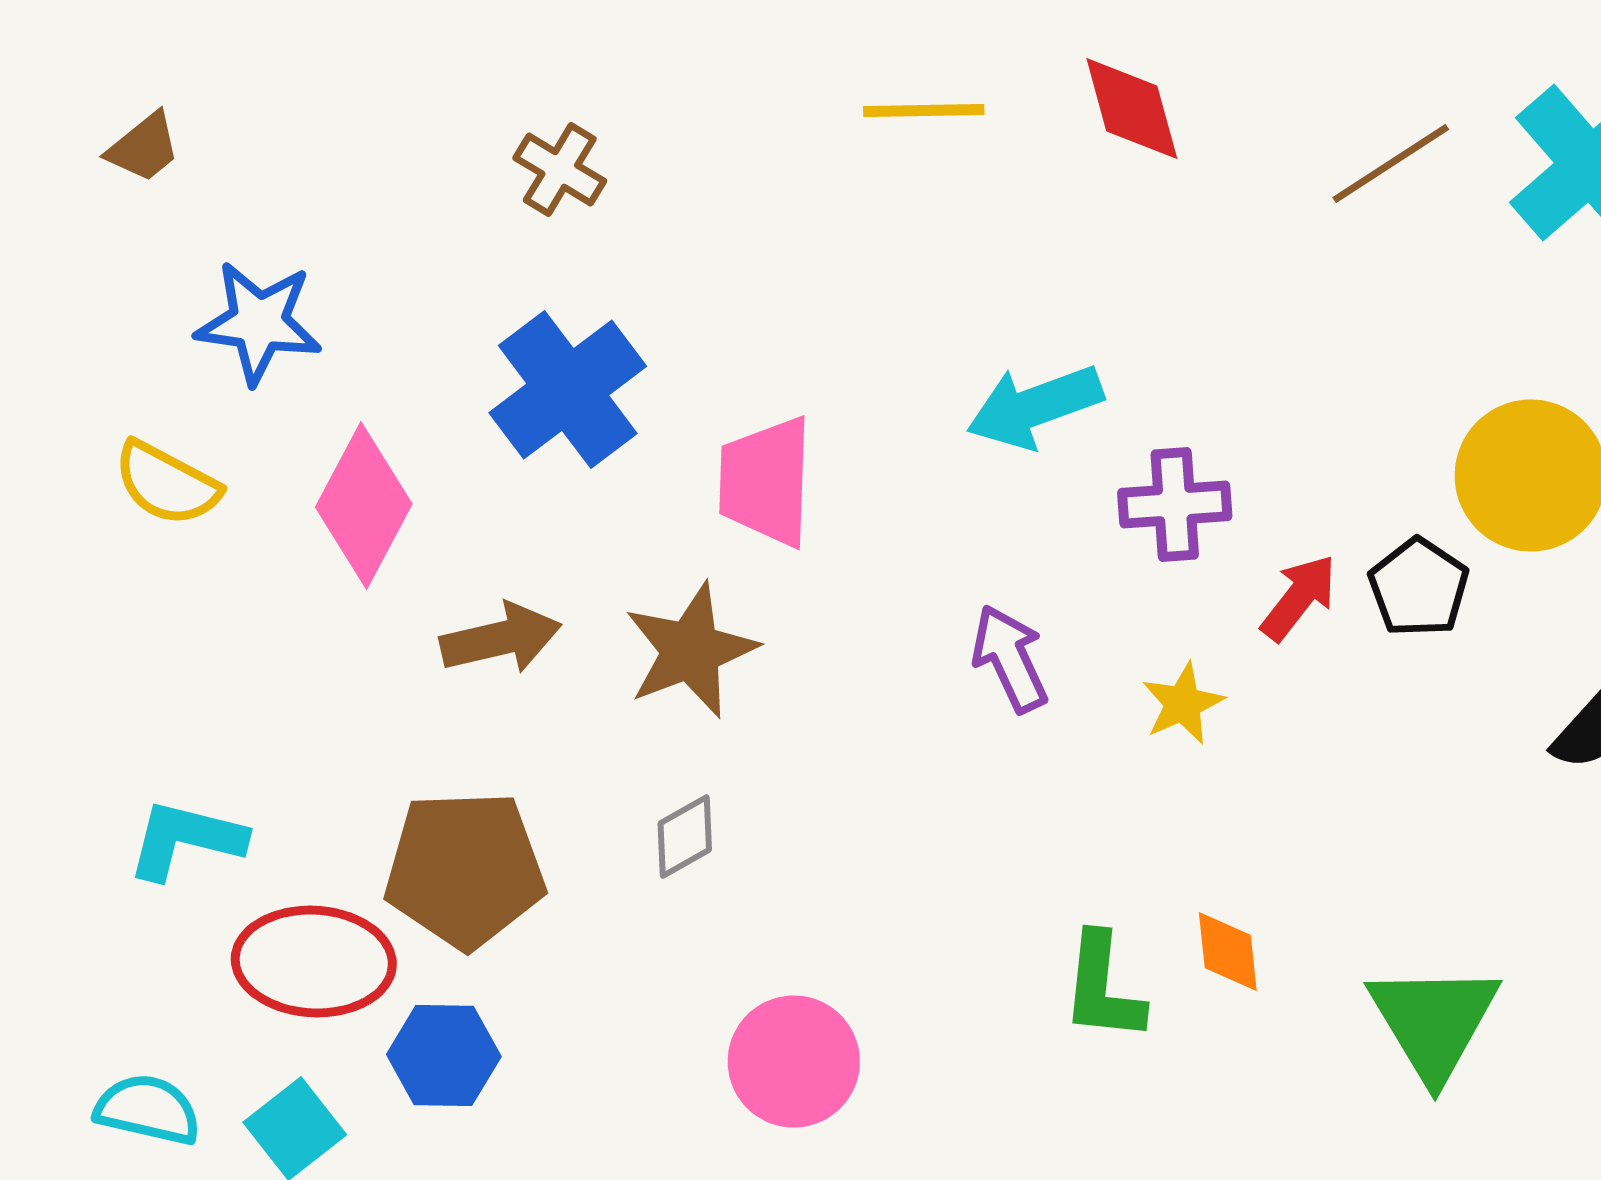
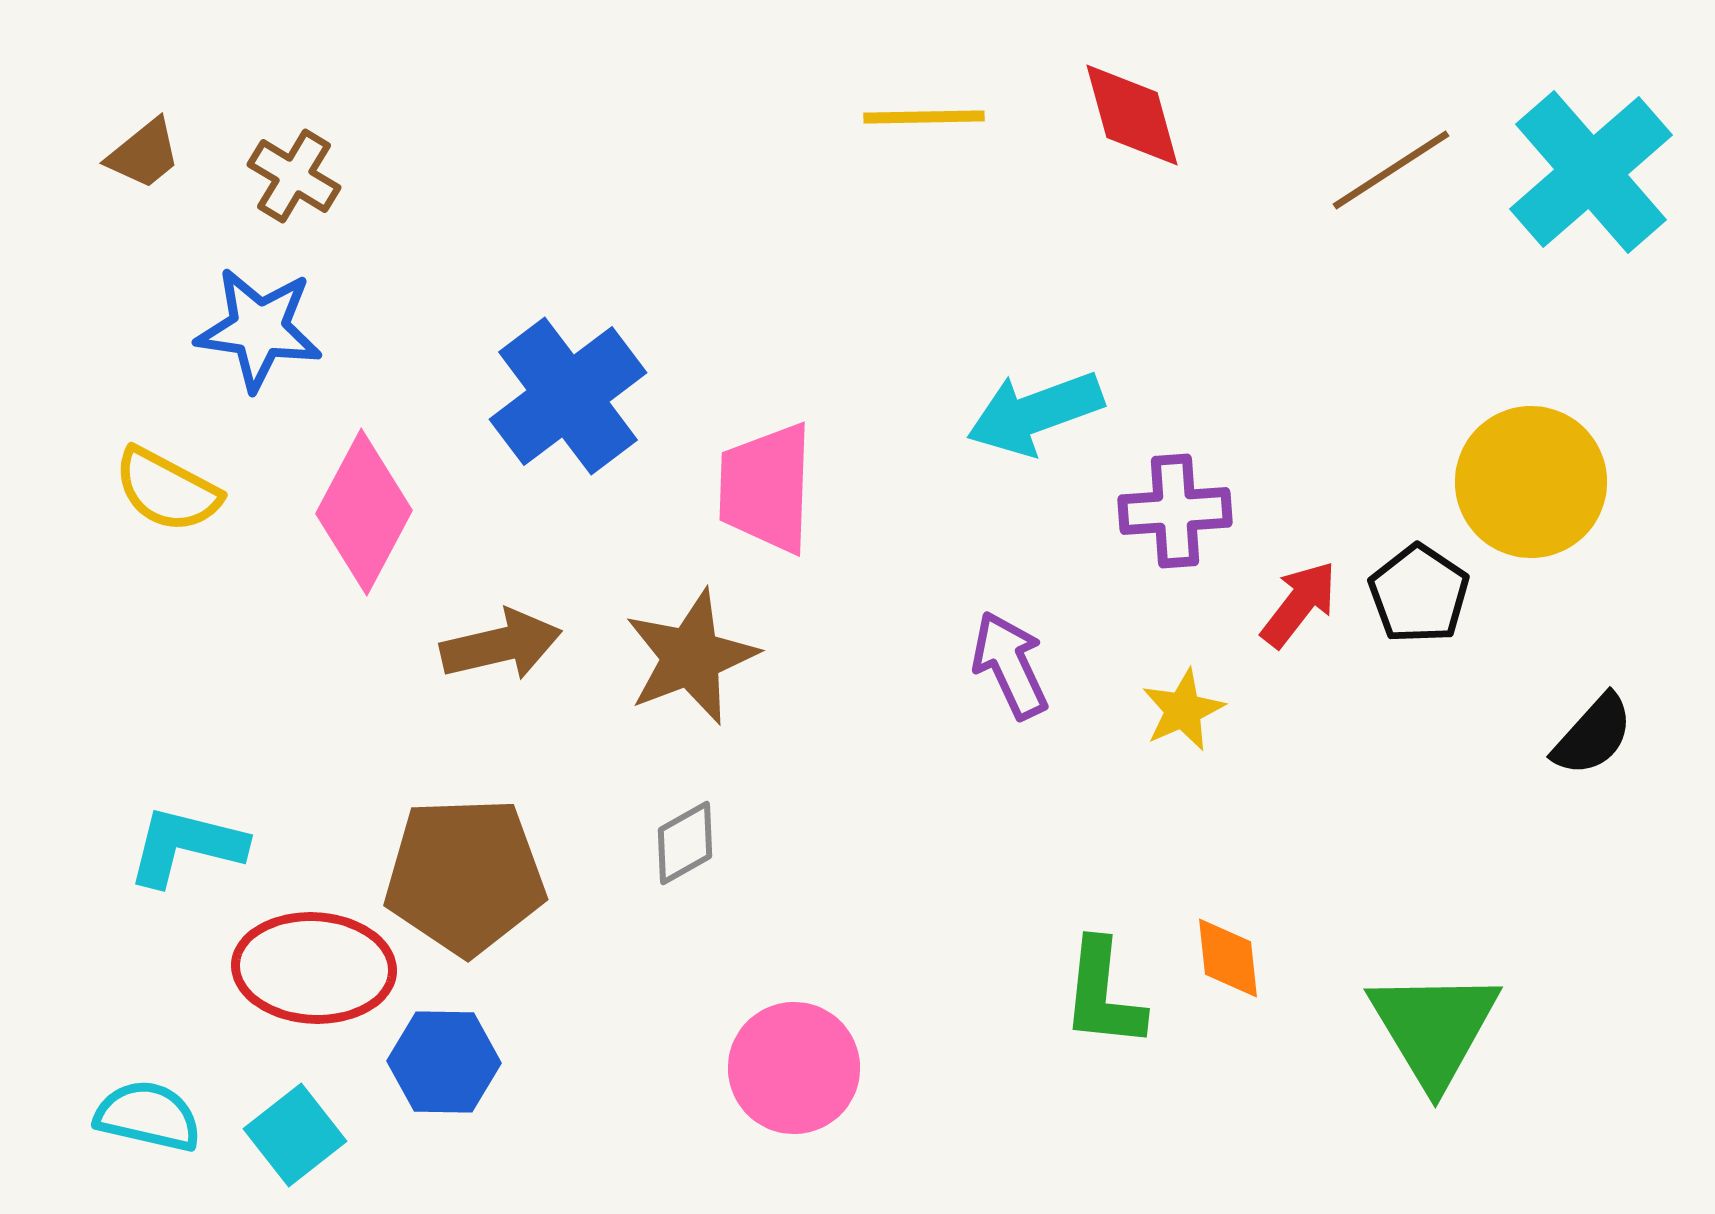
brown cross: (560, 170) -> (294, 176), moved

